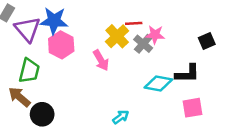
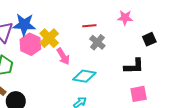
pink star: (155, 35) -> (125, 18), moved
yellow cross: (117, 36) -> (49, 38), moved
cyan diamond: (158, 83) -> (84, 76), moved

